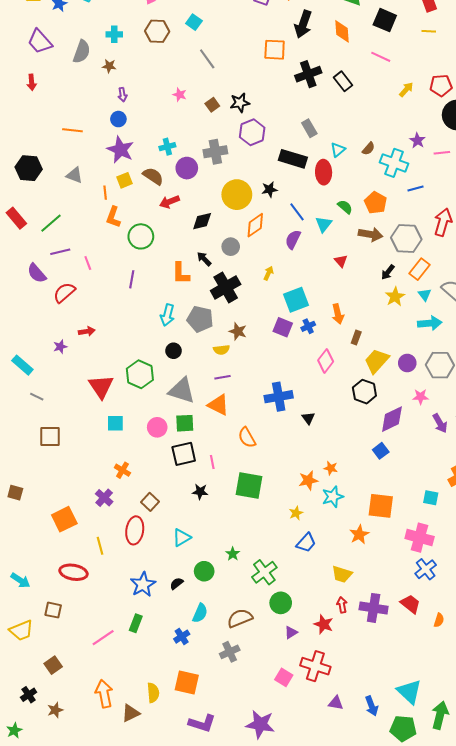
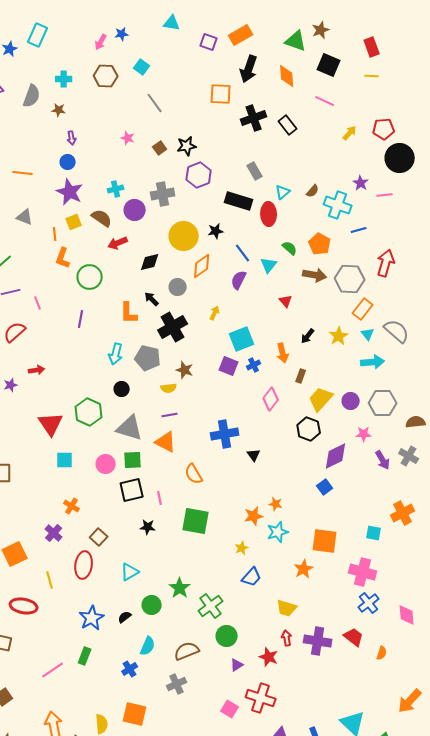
black arrow: (388, 272) -> (308, 336), moved
green star: (233, 554) -> (180, 588), size x1.5

